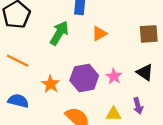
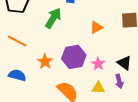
orange triangle: (99, 34) -> (96, 27), moved
black triangle: (145, 72) -> (124, 63), moved
pink star: (114, 76) -> (98, 64), moved

